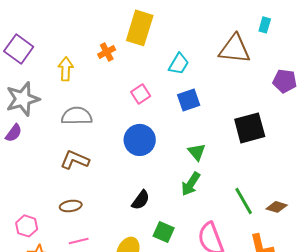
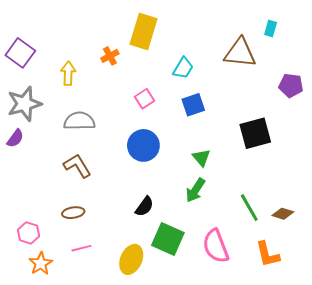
brown L-shape: (75, 160) -> (77, 166), turned 36
green square: (164, 232) -> (168, 239), size x1.5

